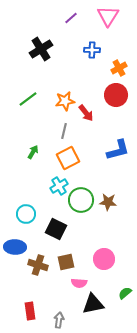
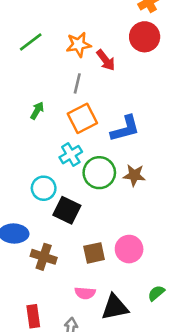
blue L-shape: (118, 150) -> (125, 129), moved
cyan circle: (26, 214) -> (44, 188), moved
brown square: (66, 262) -> (94, 253), moved
pink semicircle: (79, 283) -> (85, 293), moved

